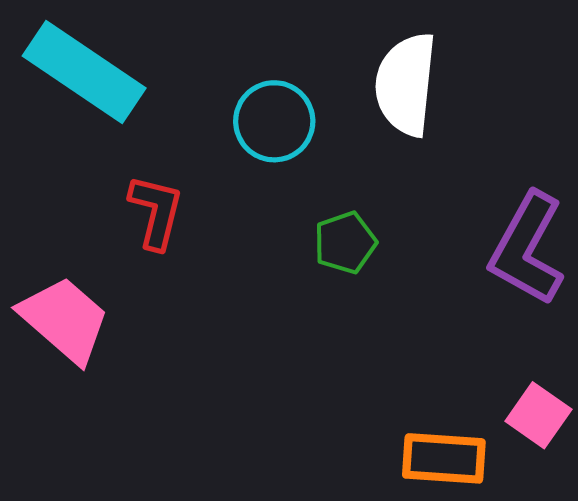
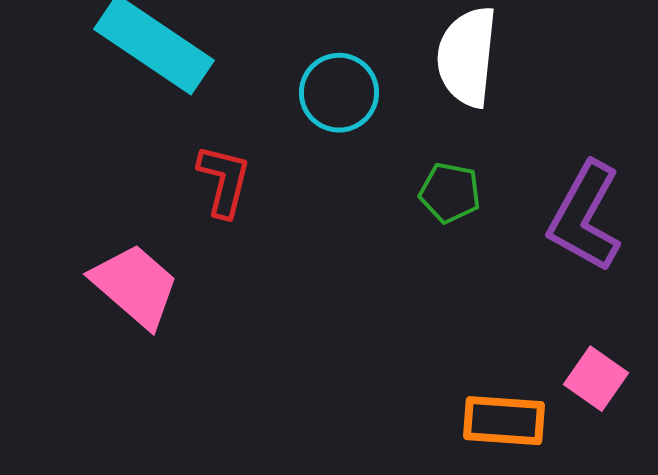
green pentagon: (345, 243) -> (450, 193), moved, turned 30

